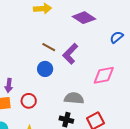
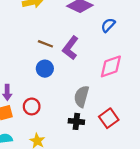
blue semicircle: (117, 37) -> (108, 25), moved
gray semicircle: (74, 98) -> (81, 96), turned -72

